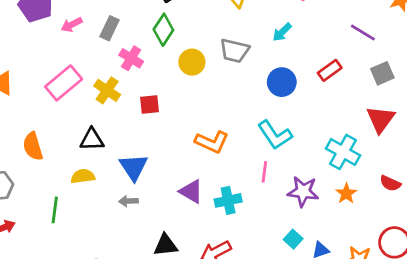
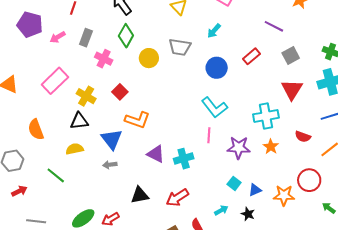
yellow cross: (107, 90) -> (86, 96), moved
red square: (149, 104) -> (120, 92), turned -35
orange L-shape: (212, 142) -> (137, 120), moved
cyan cross: (343, 152) -> (266, 116), turned -35
green line: (55, 210) -> (56, 175), turned -54

